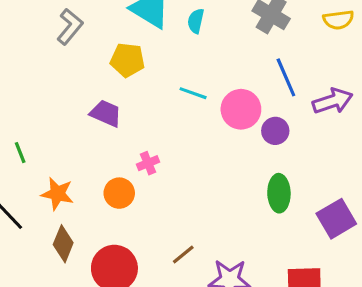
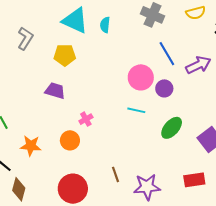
cyan line: (193, 93) -> (136, 110), moved
green ellipse: (279, 193) -> (172, 128), turned 50
brown diamond: (63, 244) -> (19, 189), moved
brown line: (183, 255) -> (116, 174), turned -63

